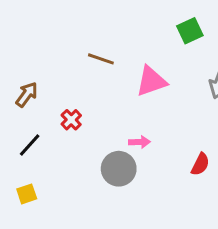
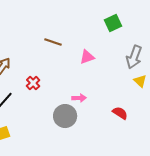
pink triangle: (151, 81) -> (87, 57), size x0.7
red semicircle: (200, 164) -> (120, 113), turned -84

